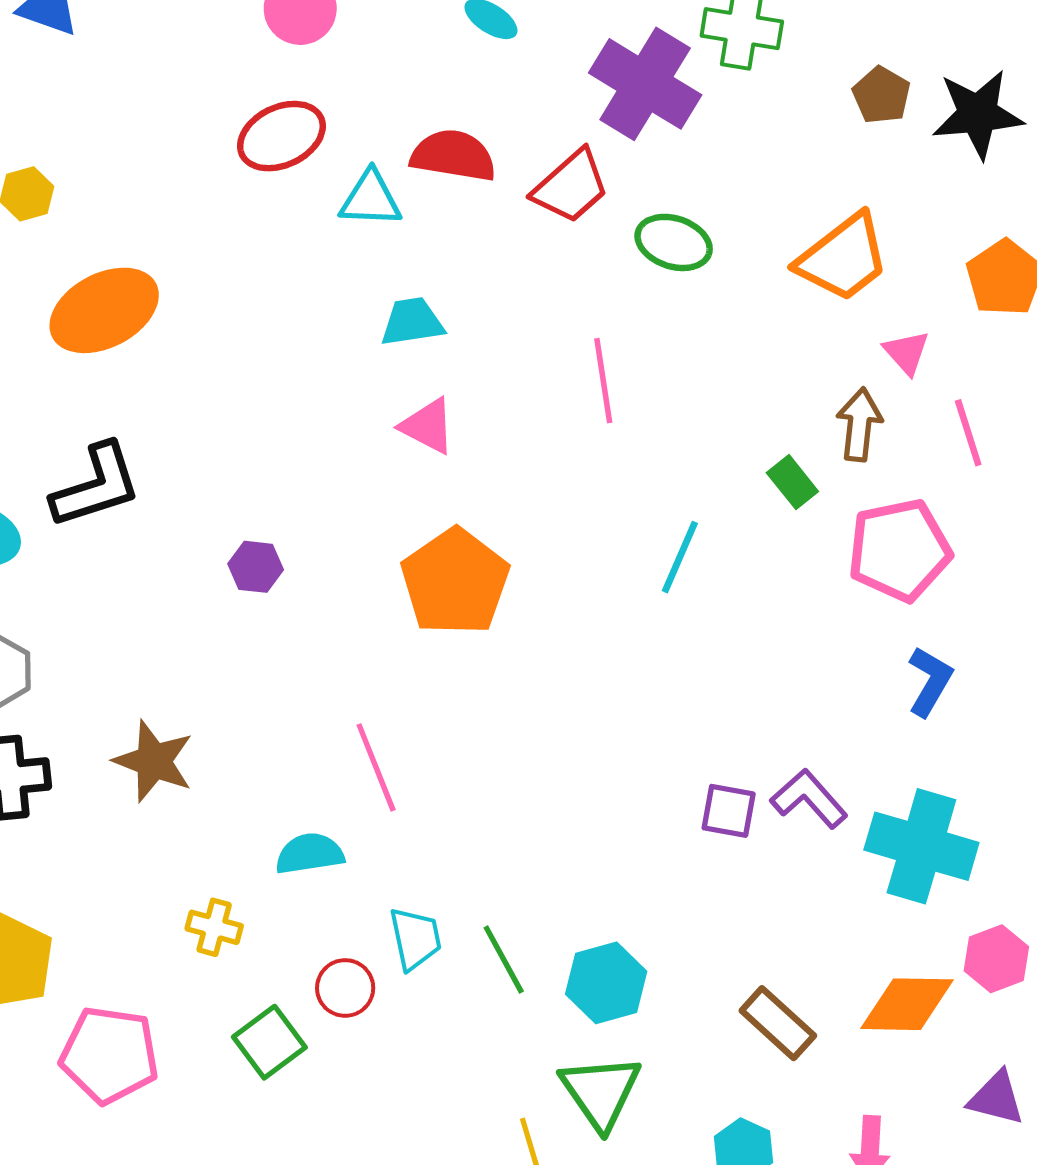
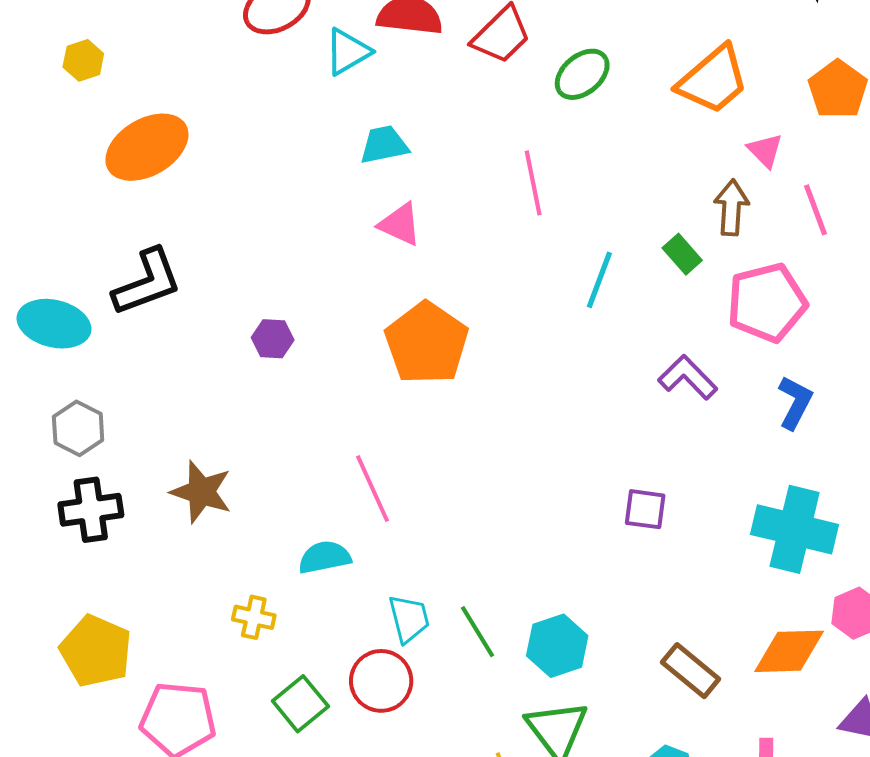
cyan triangle: (371, 199) -> (348, 52), turned -30
green ellipse: (674, 242) -> (582, 74), turned -56
cyan line: (680, 557) -> (599, 280), moved
purple L-shape: (809, 799) -> (688, 377), moved
red circle: (345, 988) -> (381, 681), moved, size x1.4

